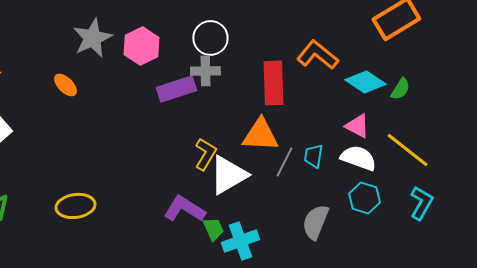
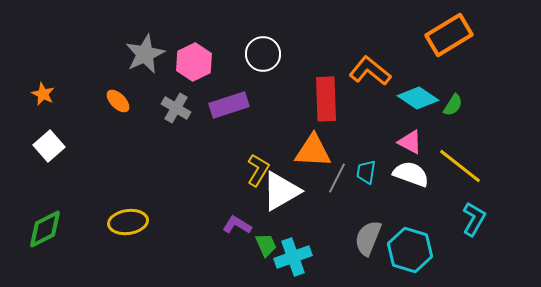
gray cross: (205, 71) -> (176, 108), moved, turned 32
cyan hexagon: (364, 198) -> (410, 250), moved, size x1.4
purple L-shape: (184, 209) -> (237, 225), size x0.7

